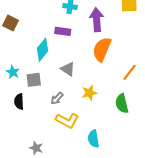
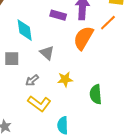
purple rectangle: (63, 31) -> (58, 15), moved
cyan diamond: (43, 50) -> (25, 30), turned -55
orange line: (130, 72) -> (108, 23), moved

